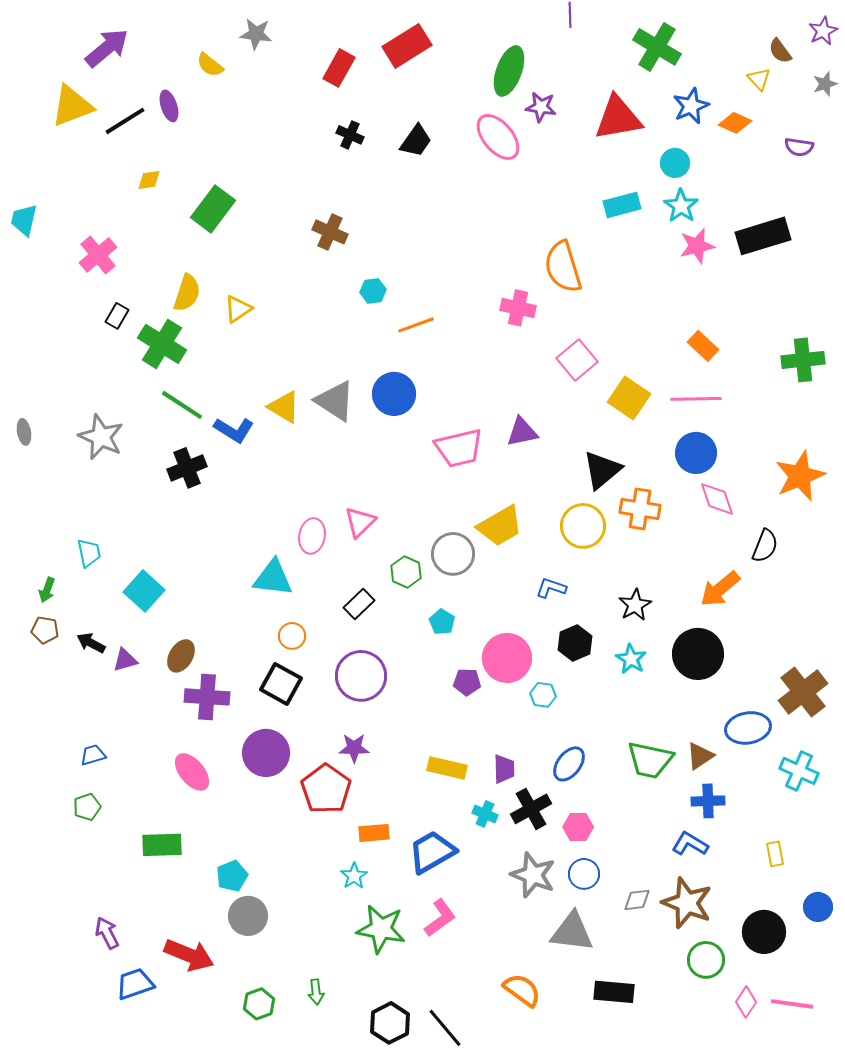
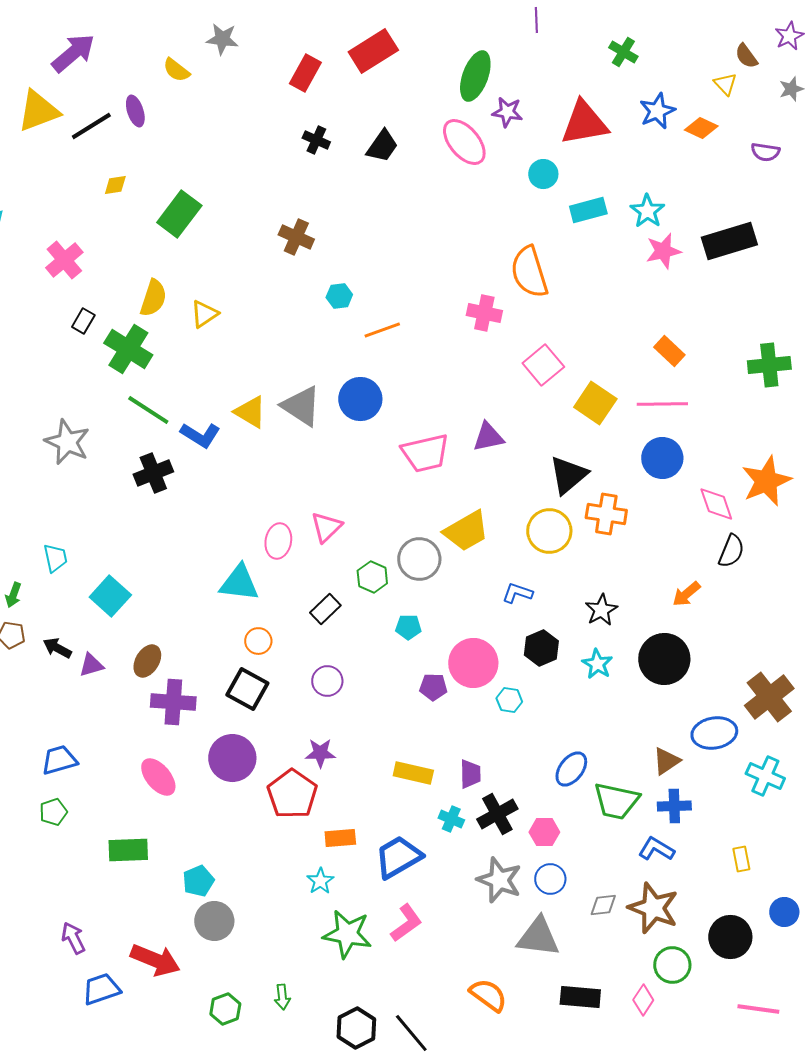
green cross: (657, 47) -> (623, 52), size x0.6
cyan circle: (675, 163) -> (543, 174), moved
pink diamond: (717, 499) -> (716, 504), moved
orange arrow: (720, 589) -> (686, 594), size x0.7
cyan pentagon: (442, 622) -> (408, 627), turned -30
purple circle: (361, 676) -> (327, 681), size x0.6
blue trapezoid: (93, 755) -> (59, 760), size x1.4
green trapezoid: (650, 760) -> (616, 801), moved
blue ellipse: (569, 764) -> (571, 769), moved
pink diamond: (746, 1002) -> (643, 1000), moved

